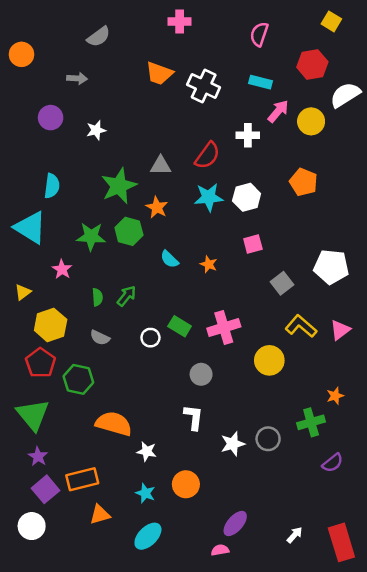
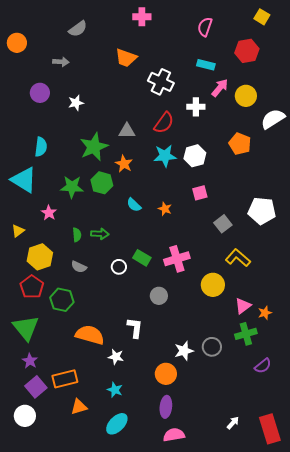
white cross: (204, 86) -> (161, 82), moved
white semicircle: (345, 95) -> (273, 119), moved
green arrow: (126, 296) -> (100, 234), turned 54
pink triangle: (340, 330) -> (243, 306), moved
white L-shape: (193, 417) -> (135, 328), moved
orange circle: (186, 484) -> (166, 374), moved
purple ellipse: (235, 523) -> (166, 407), moved, turned -35
pink semicircle: (220, 550) -> (174, 435), size x1.5

